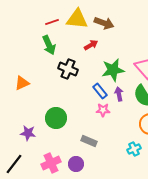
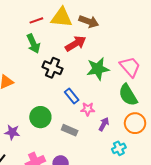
red arrow: (91, 45) -> (76, 44), size x1.5
blue rectangle: (100, 91) -> (72, 96), moved
purple arrow: (119, 94) -> (104, 124), moved, turned 40
gray rectangle: (89, 141) -> (70, 130), moved

